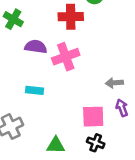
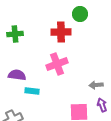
green cross: (13, 19) -> (15, 34), turned -35
purple semicircle: (36, 47) -> (17, 75), moved

